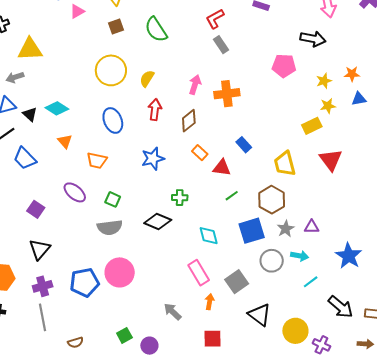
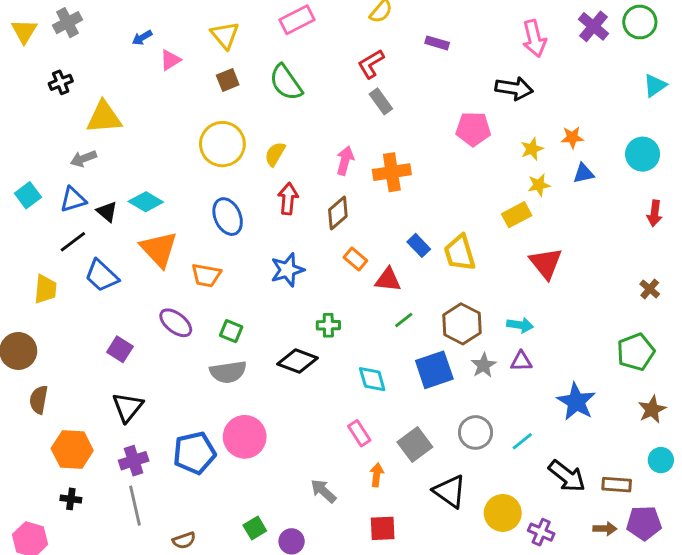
orange triangle: (65, 141) -> (159, 249), size x1.8
yellow trapezoid: (285, 164) -> (460, 253), moved
cyan arrow: (300, 256) -> (520, 325), moved
gray circle: (272, 261) -> (476, 432), moved
pink rectangle: (199, 273) -> (359, 433), size x0.7

